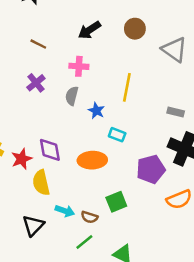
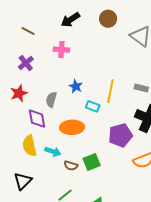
yellow line: (127, 87) -> (110, 91), moved
gray semicircle: (72, 96) -> (51, 100), moved
red star: (22, 159) -> (19, 93), moved
cyan arrow: (65, 211) -> (53, 152), moved
brown semicircle: (89, 217) -> (71, 166), moved

